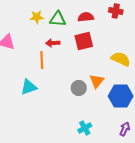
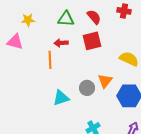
yellow star: (37, 17) -> (28, 20), moved
red semicircle: (86, 17) -> (94, 17), turned 56
cyan triangle: (29, 87) -> (61, 98), moved

